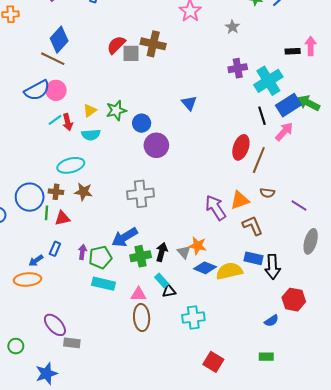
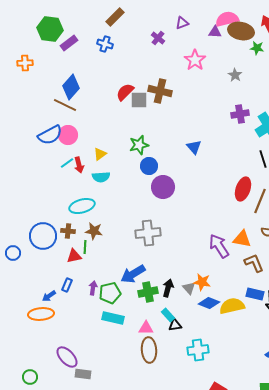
green star: (116, 110) -> (139, 145), moved
orange triangle: (240, 200) -> (242, 239), turned 30
green line: (46, 213) -> (85, 247), moved

